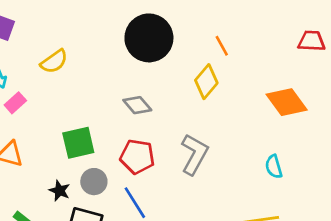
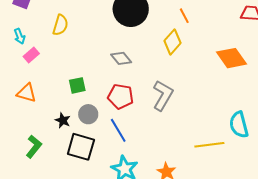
yellow semicircle: (54, 61) -> (60, 25), turned -40
green square: (78, 143) -> (77, 85), size x0.7
cyan semicircle: (274, 167) -> (239, 125), moved, size x1.5

